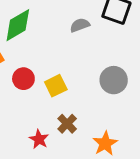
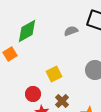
red circle: (23, 79) -> (33, 94), moved

